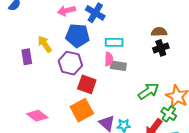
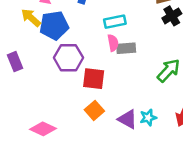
blue pentagon: (78, 36) -> (54, 25), moved
yellow arrow: (45, 44) -> (31, 18), moved
orange square: (82, 110) -> (94, 110), size x0.7

